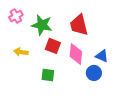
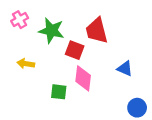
red square: (53, 46) -> (75, 50), moved
pink diamond: (76, 54) -> (83, 78), moved
blue circle: (94, 73) -> (137, 108), moved

